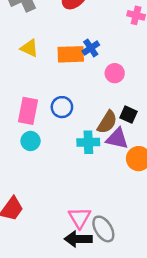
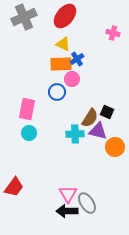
yellow triangle: (29, 48) -> (63, 44), moved
pink circle: (115, 73) -> (72, 79), moved
blue circle: (62, 107) -> (57, 92), moved

